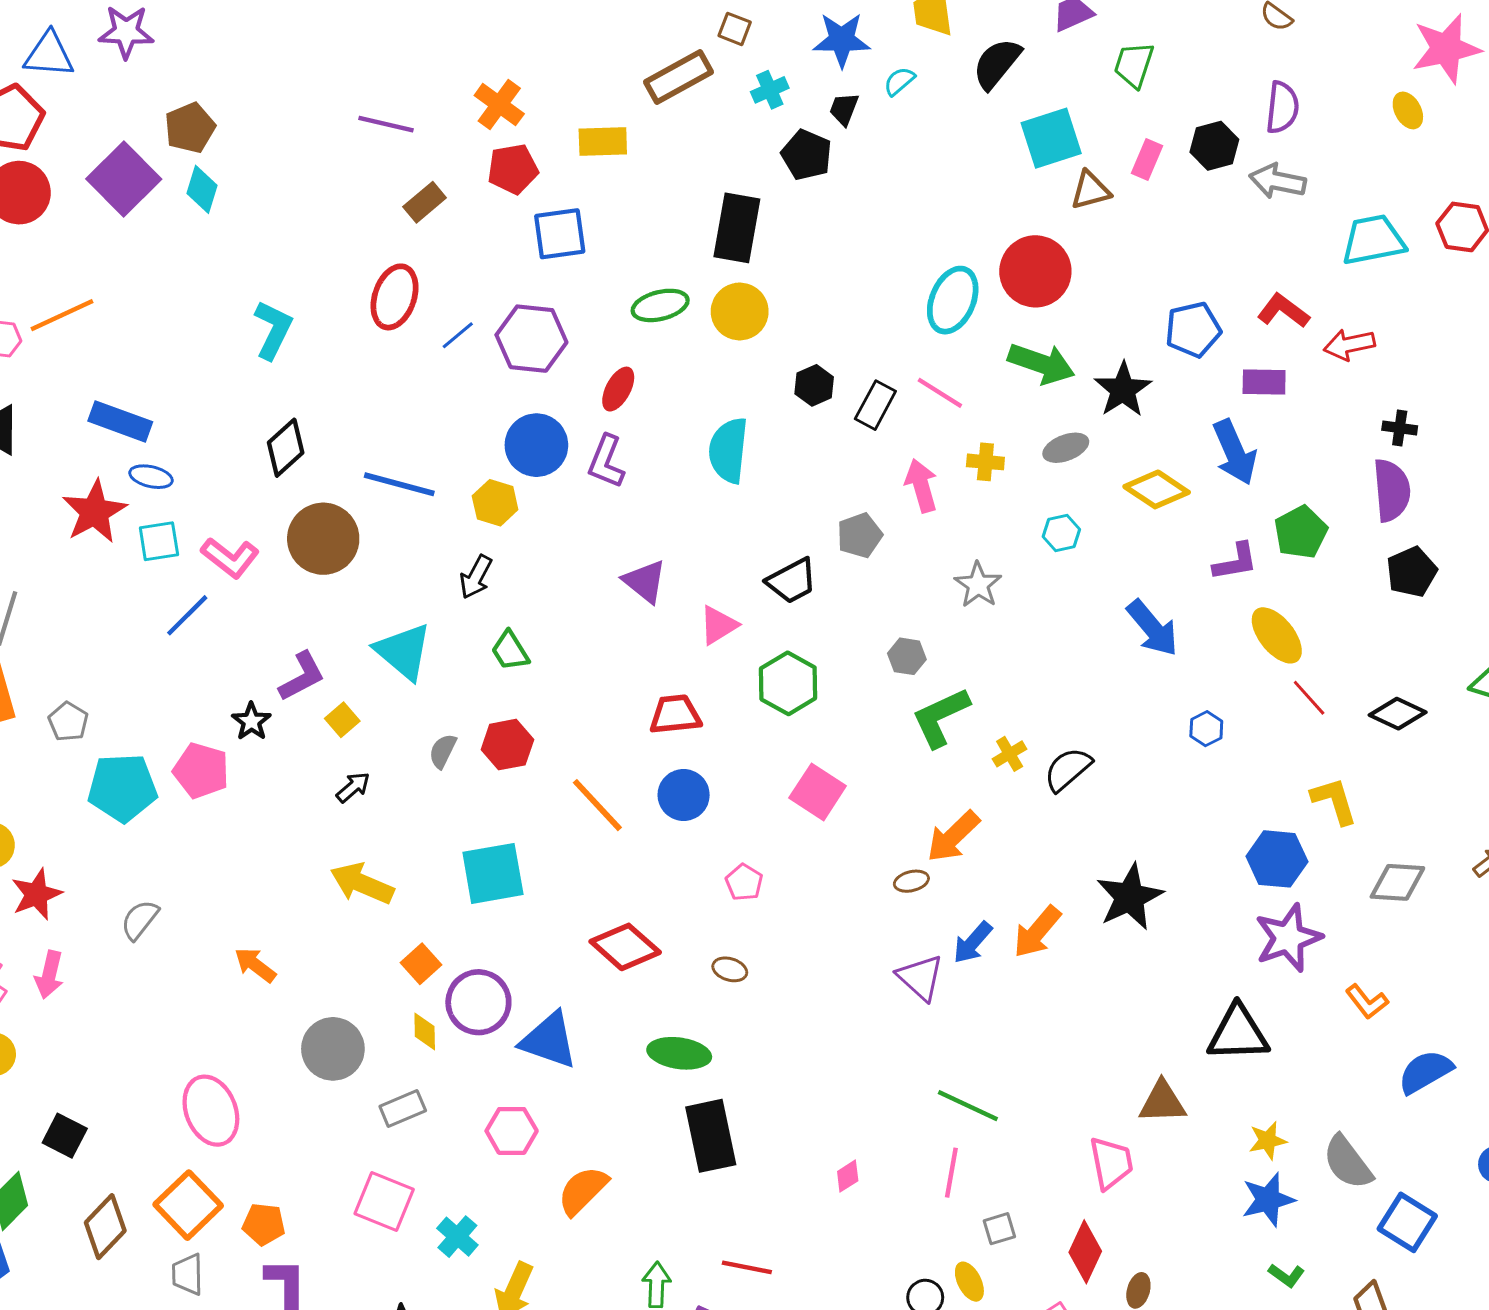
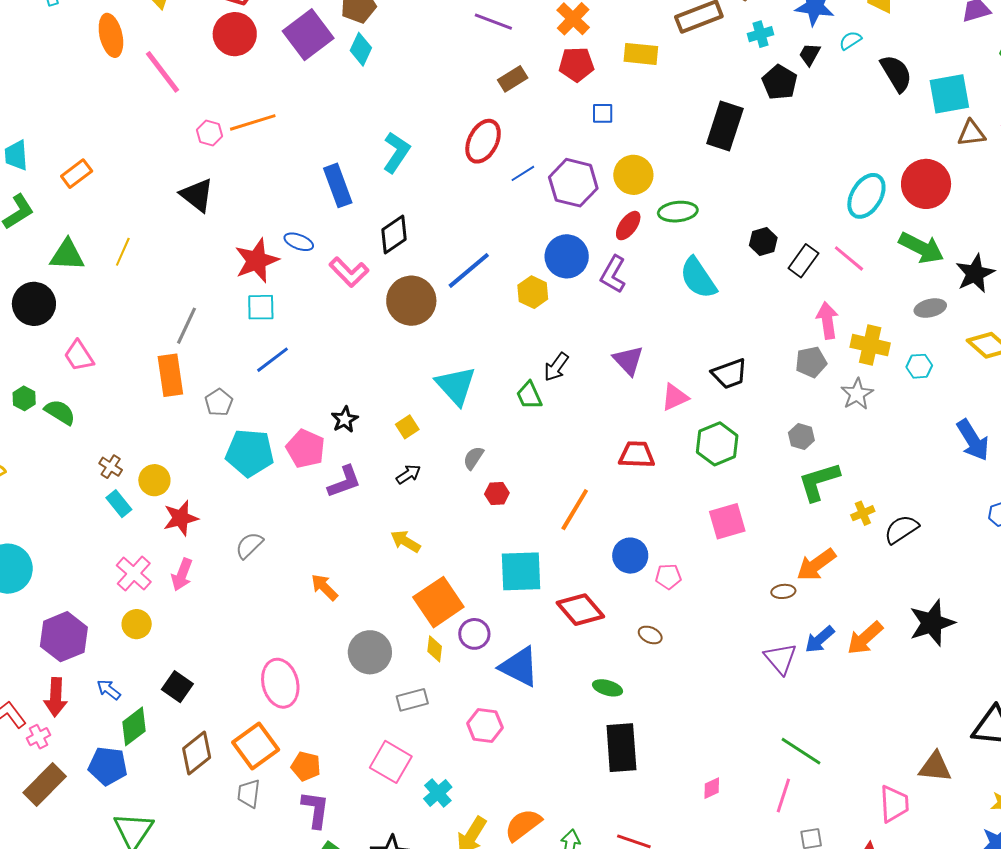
black semicircle: (997, 64) -> (896, 73), moved, turned 102
blue square: (560, 234) -> (603, 113), size x0.6
green ellipse: (660, 305) -> (678, 212), moved
yellow circle: (740, 311) -> (633, 175), moved
blue rectangle: (120, 421) -> (338, 185), moved, turned 42
cyan semicircle: (728, 450) -> (698, 278), turned -48
yellow cross: (985, 462) -> (870, 345), moved, size x1.5
blue line: (399, 484) -> (469, 270), turned -63
gray pentagon: (860, 535) -> (811, 362), moved
cyan square: (159, 541) -> (261, 307), moved
pink L-shape: (230, 558) -> (349, 272), moved
black arrow: (476, 577) -> (556, 367), moved
blue line: (187, 615) -> (272, 360), moved
purple L-shape: (302, 676) -> (344, 482), moved
red hexagon: (507, 745) -> (497, 493), moved, size x0.7
pink square: (818, 792) -> (727, 521), turned 33
blue circle: (684, 795) -> (630, 556), moved
orange line: (597, 805) -> (575, 510), turned 66
cyan square: (493, 873) -> (521, 571), moved
pink pentagon: (744, 882) -> (668, 577), turned 30
yellow arrow: (362, 884) -> (406, 541), size x0.7
orange square: (421, 964) -> (438, 602), size x1.8
purple circle: (478, 1002) -> (474, 634), size x0.7
green ellipse: (679, 1053) -> (608, 688), size x0.7
orange semicircle: (583, 1191) -> (523, 825), moved

